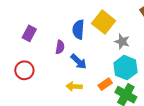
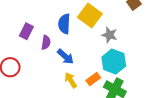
purple rectangle: (29, 33) -> (26, 31), moved
yellow arrow: (74, 86) -> (71, 80), moved, turned 56

